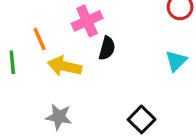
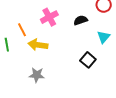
black semicircle: (107, 48) -> (81, 20), moved, turned -120
black square: (142, 119) -> (88, 60), moved

